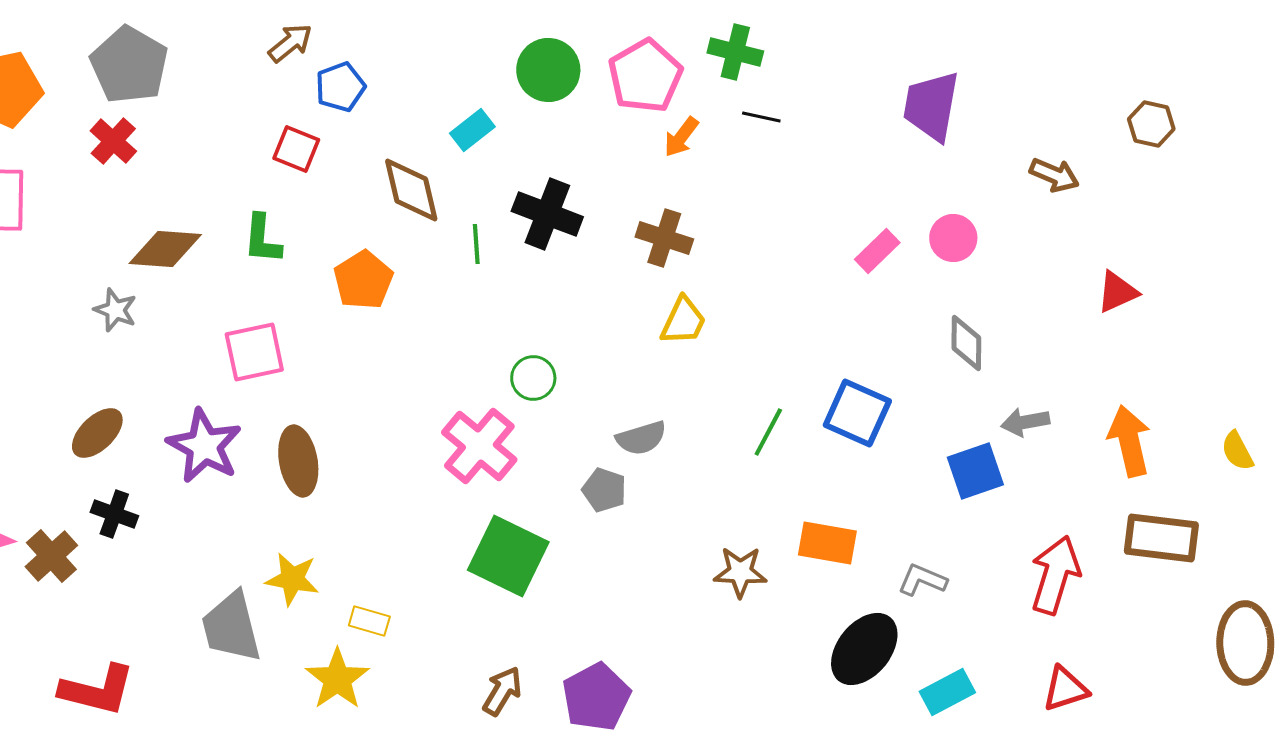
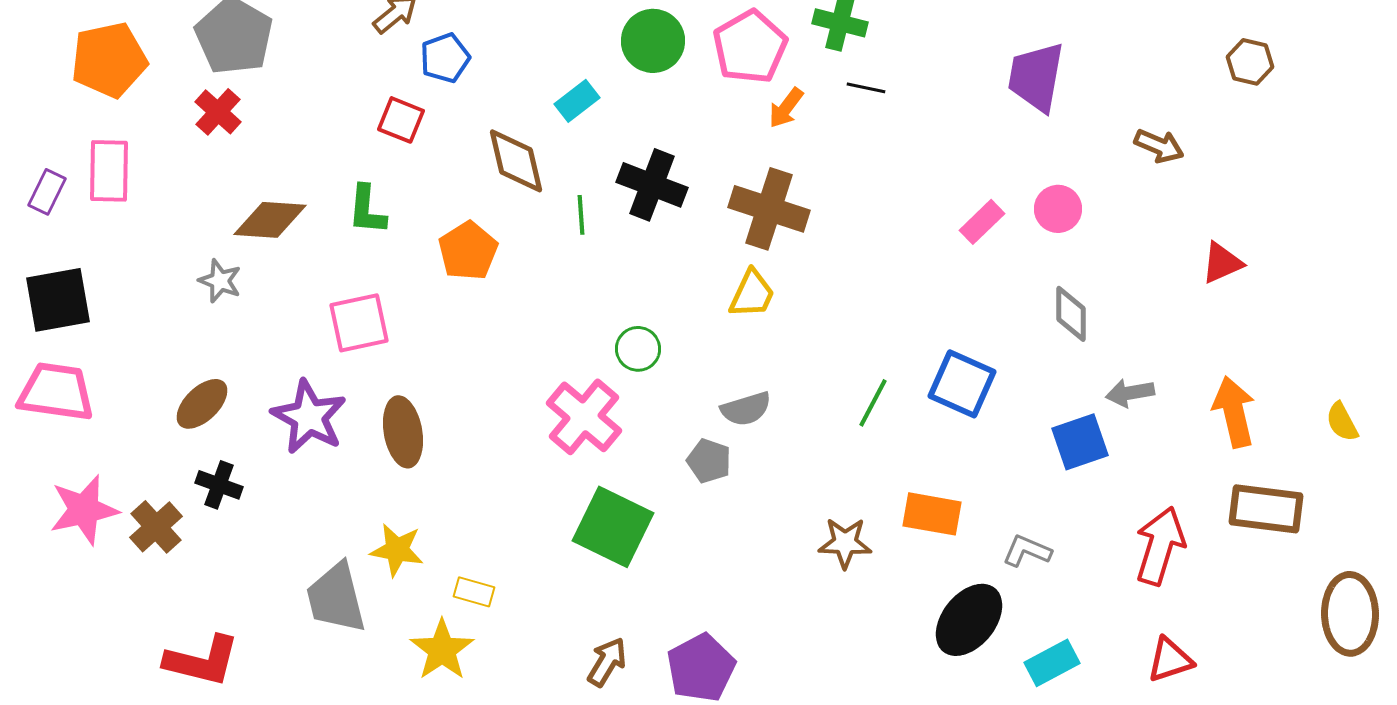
brown hexagon: (1151, 124) -> (1250, 62), moved
brown cross: (664, 238) -> (769, 209), size x1.4
yellow trapezoid: (683, 321) -> (752, 294), moved

